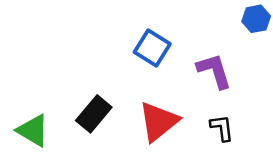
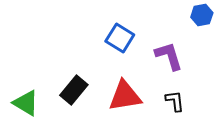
red triangle: (159, 122) -> (125, 96), turned 30

